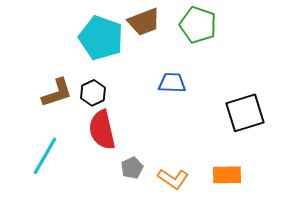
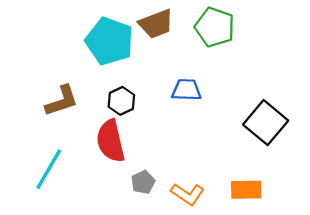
black hexagon: (93, 93) -> (121, 101), moved
black square: (245, 113) -> (266, 123), turned -33

